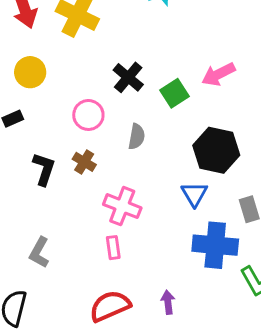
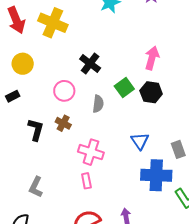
pink arrow: (218, 74) -> (152, 58), turned 135
green square: (174, 93) -> (124, 88), moved
black hexagon: (216, 150) -> (151, 92), moved, size x0.7

